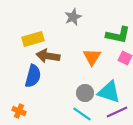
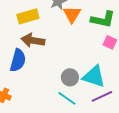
yellow rectangle: (33, 39) -> (28, 16), moved
orange triangle: (92, 57) -> (72, 14), moved

